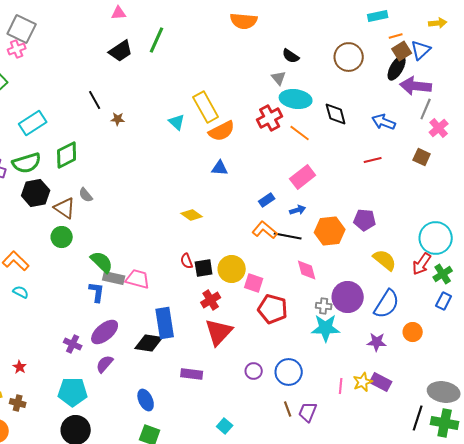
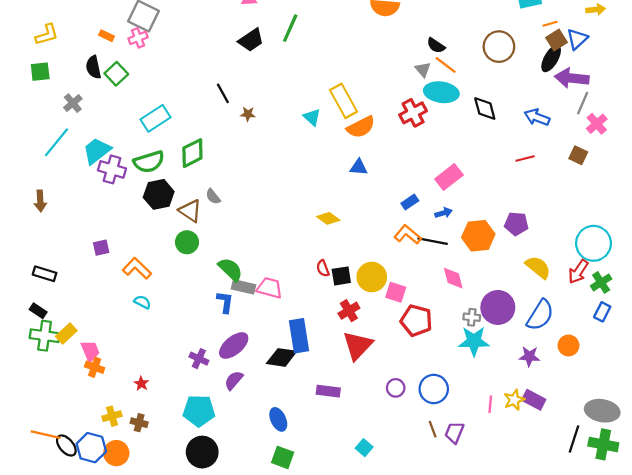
orange line: (300, 133) -> (446, 65), moved

